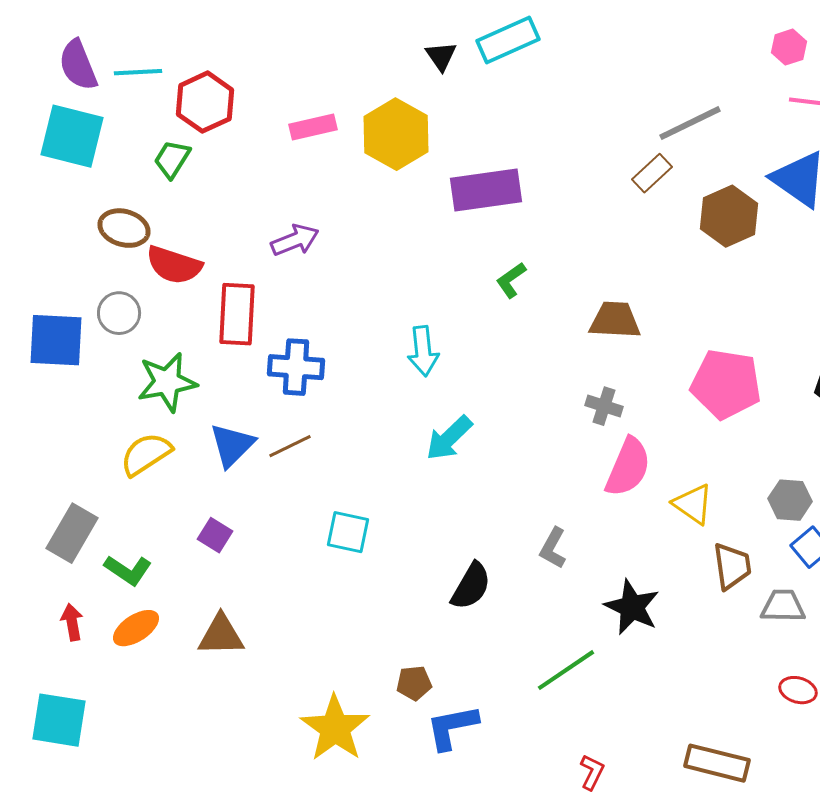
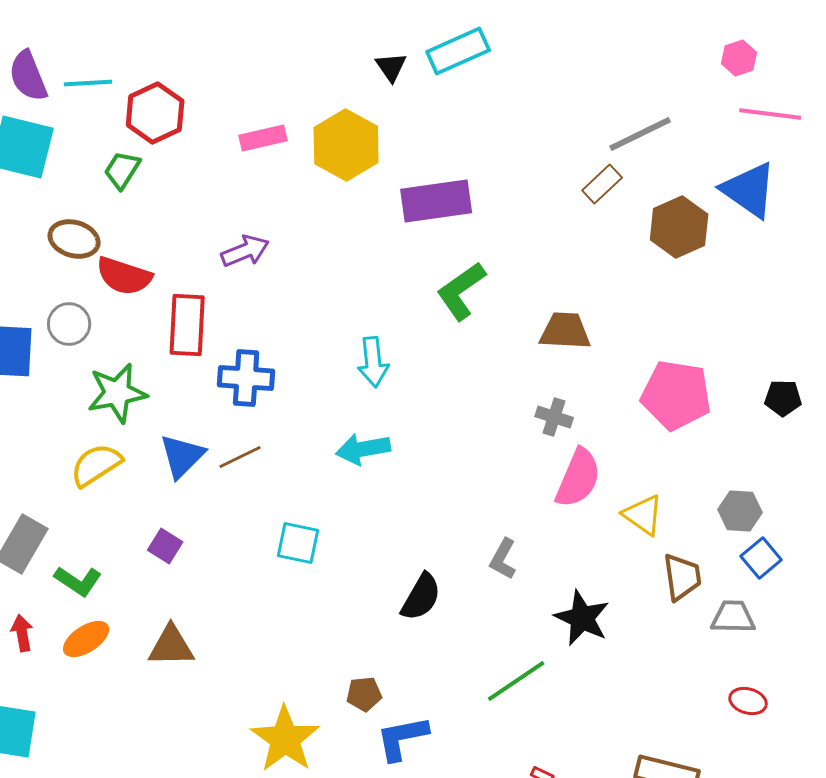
green L-shape: (511, 280) -> (461, 291), size x1.6
cyan arrow: (449, 438) -> (363, 449), moved, turned 34

